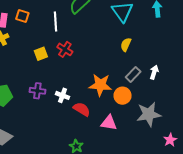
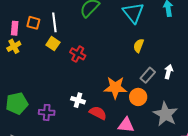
white line: (55, 22) -> (54, 22), moved
yellow square: (41, 54) -> (53, 44), moved, turned -32
purple cross: (37, 91) -> (47, 112), moved
gray star: (149, 114) -> (165, 114), turned -30

